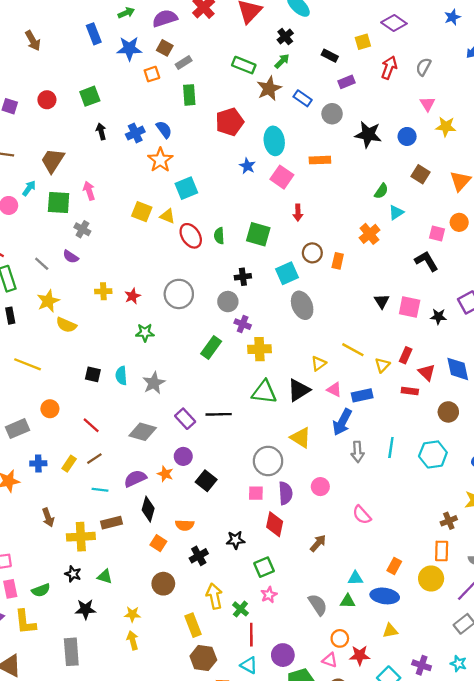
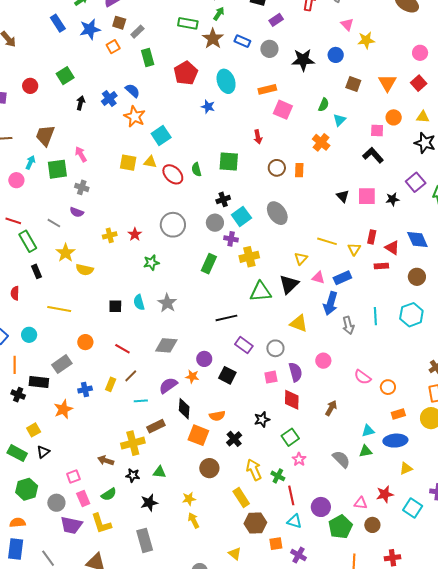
black arrow: (101, 131) -> (81, 103), turned 40
pink square: (282, 177) -> (283, 110), moved
cyan square: (287, 273) -> (241, 216), moved
purple rectangle: (185, 419) -> (244, 345), moved
gray circle: (268, 461) -> (275, 348), size x0.7
brown arrow: (48, 517) -> (106, 461), moved, turned 140
orange square: (158, 543) -> (198, 435), size x1.5
orange rectangle: (394, 566) -> (398, 414), turned 56
orange circle: (340, 638) -> (388, 387), moved

